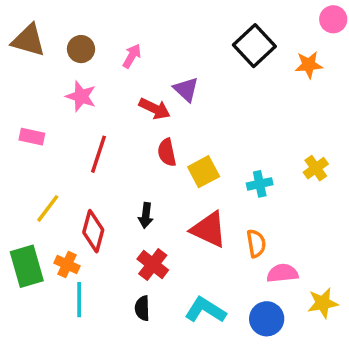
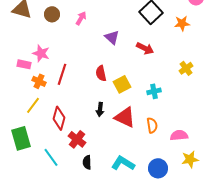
pink star: (81, 96) -> (41, 53), moved
red arrow: (155, 109) -> (145, 48), moved
yellow cross: (316, 168) -> (186, 68), moved
black arrow: (146, 215) -> (100, 109), moved
orange cross: (67, 264) -> (39, 81), moved
red cross: (153, 264) -> (77, 139), moved
pink semicircle: (282, 273) -> (179, 135), moved
cyan line: (79, 300) -> (51, 157), turned -36

